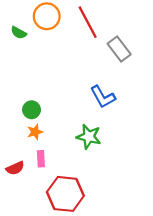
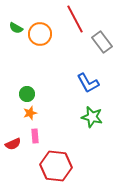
orange circle: (47, 16) -> (40, 34), moved
green star: (89, 137) -> (92, 117), moved

